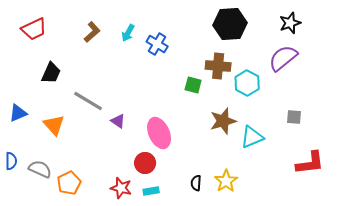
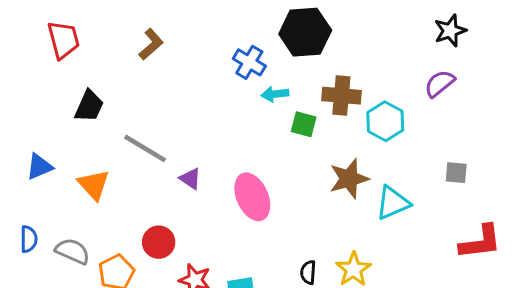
black hexagon: (230, 24) -> (305, 32), moved
red trapezoid: (34, 29) -> (63, 40), turned -80
cyan arrow: (128, 33) -> (275, 94), moved, turned 54
purple semicircle: (283, 58) -> (440, 83), size x0.7
red circle: (145, 163) -> (159, 242), moved

